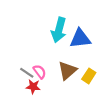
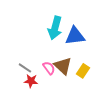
brown triangle: (67, 71) -> (63, 66), turned -36
pink semicircle: (40, 72) -> (49, 68), moved

